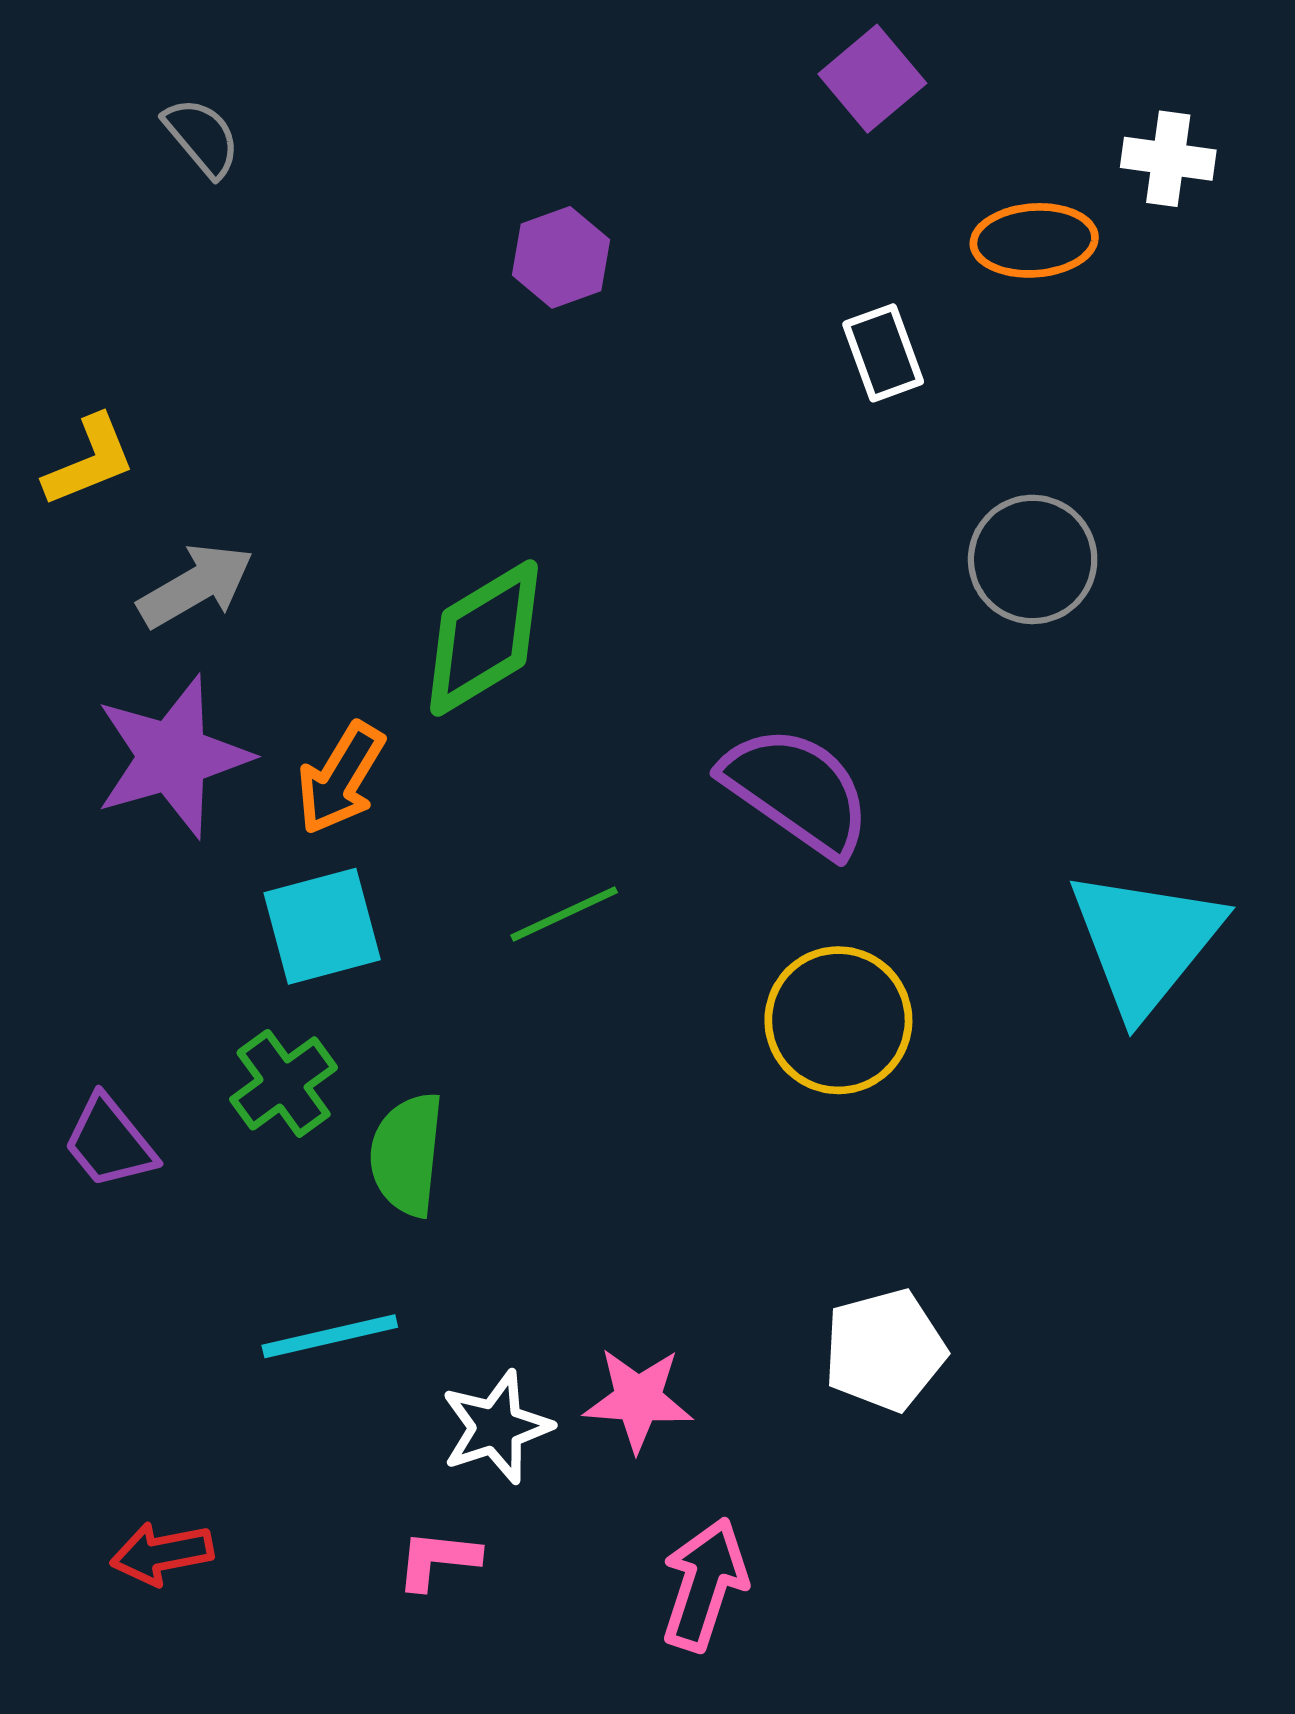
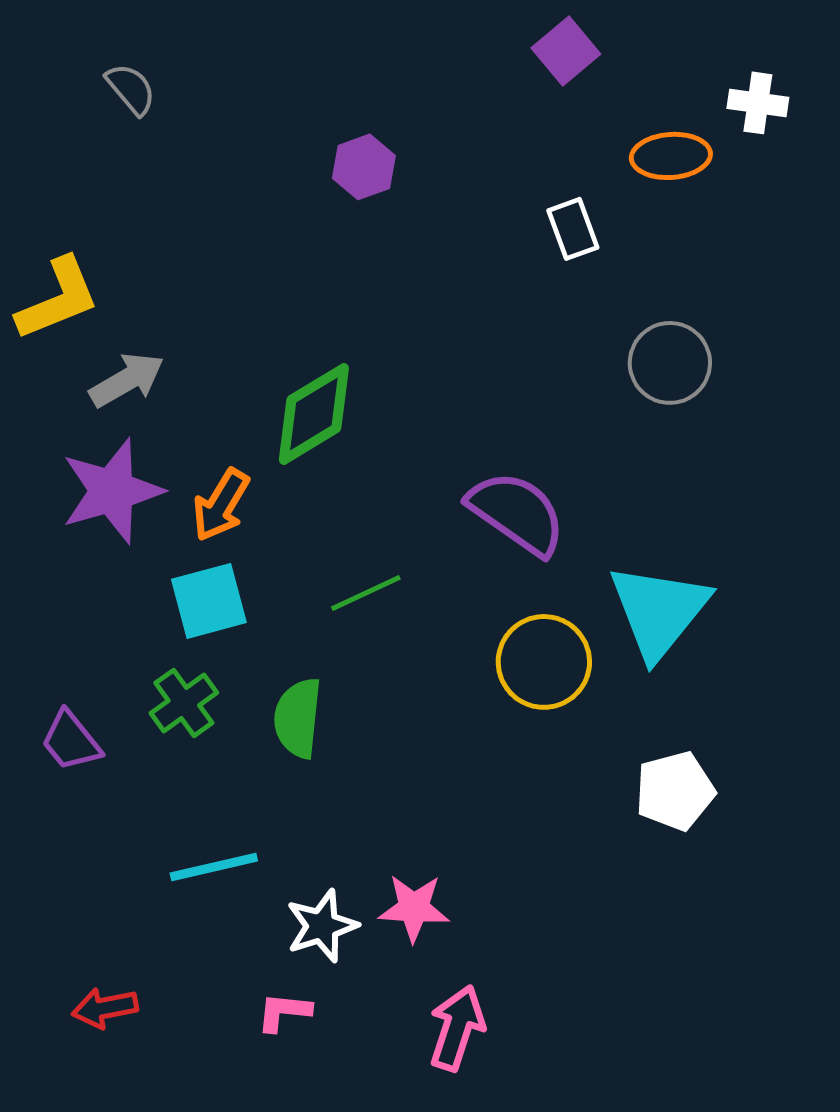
yellow L-shape: (89, 461) -> (58, 299), size x1.4
cyan triangle: (1145, 942) -> (659, 611), moved
green semicircle: (407, 1154) -> (298, 718), moved
white pentagon: (885, 1350) -> (675, 791), moved

